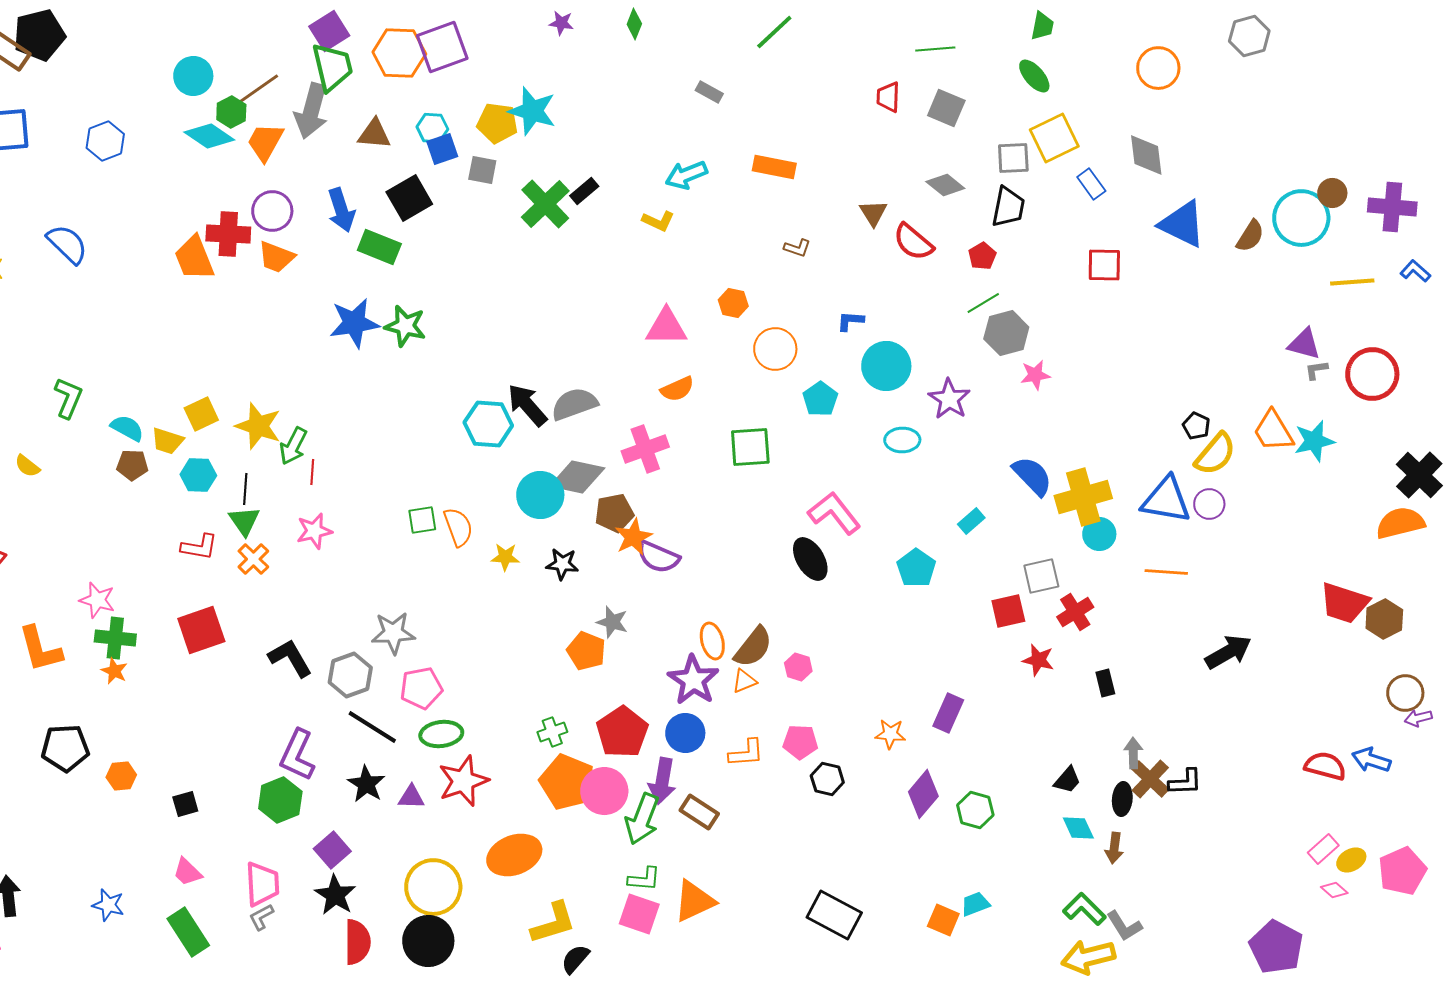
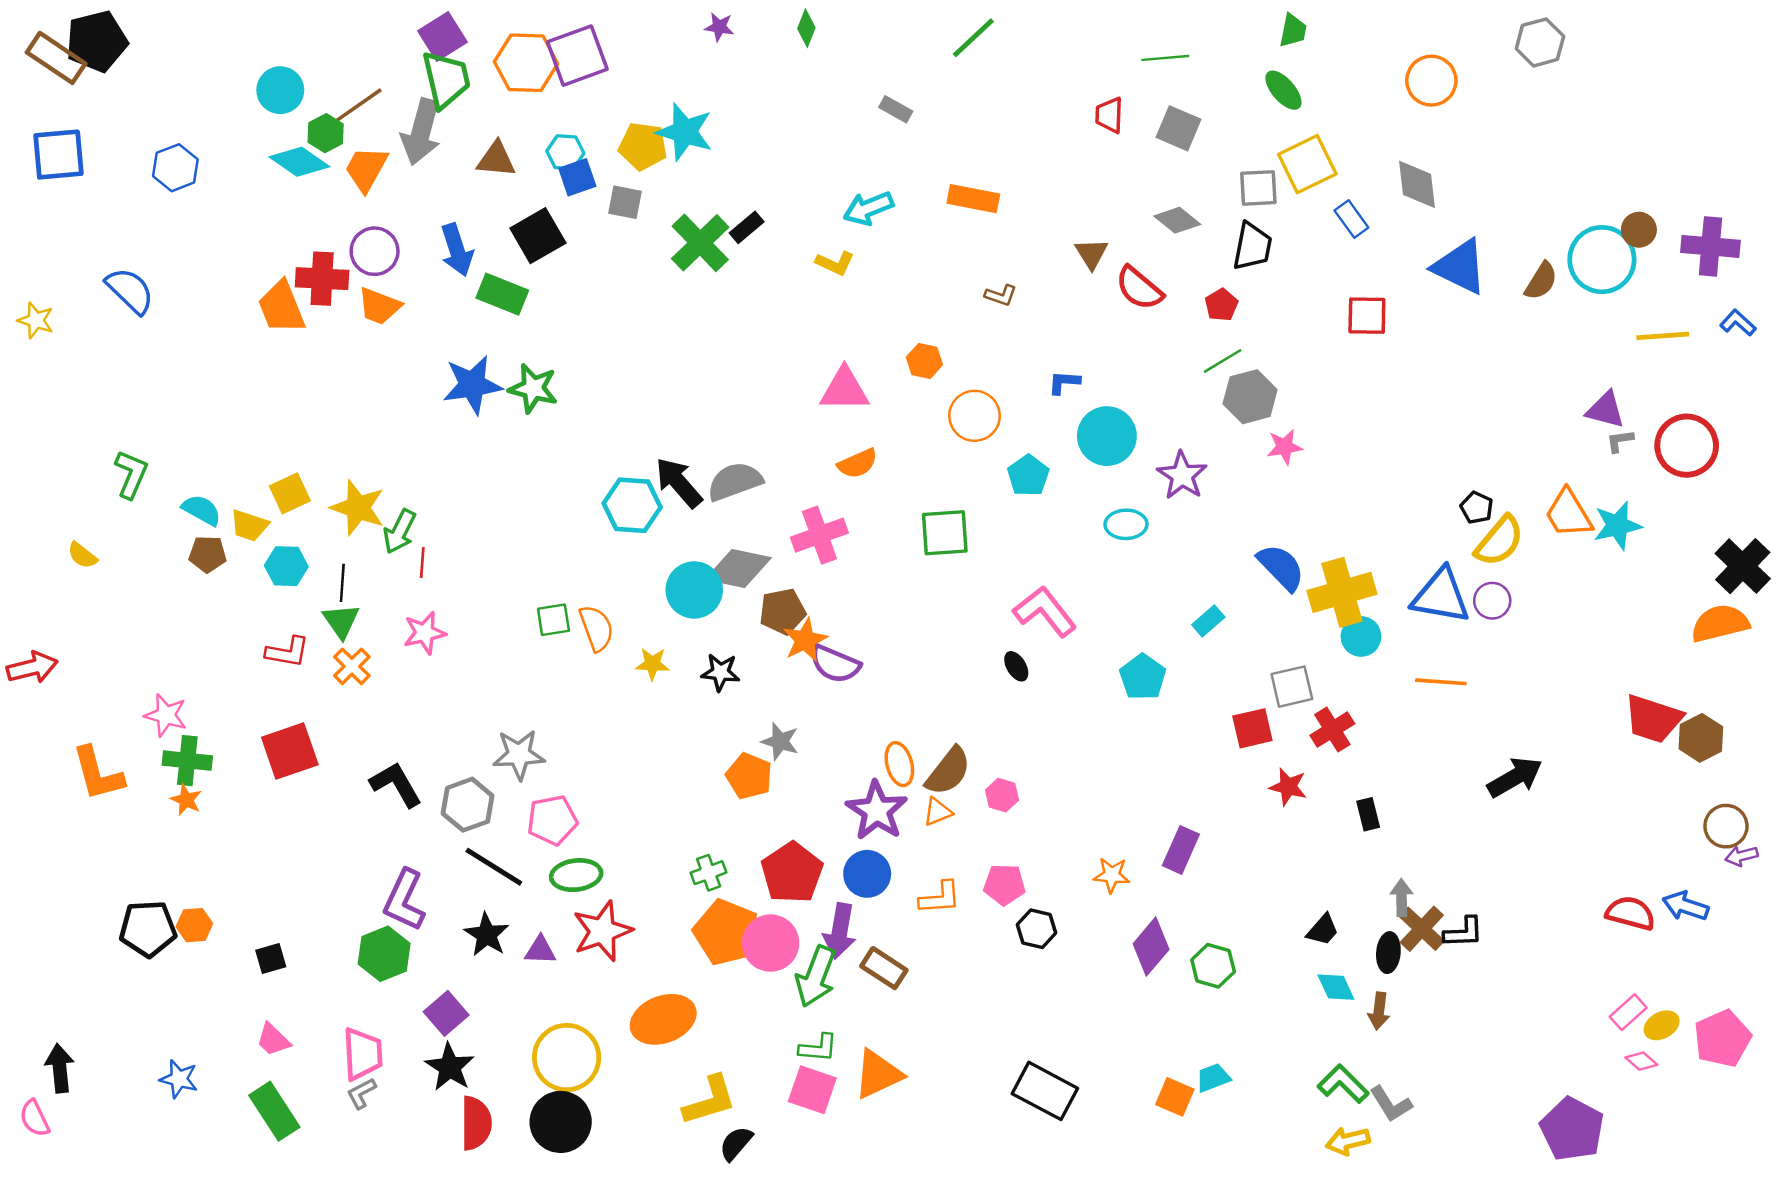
black ellipse: (810, 559) -> (1016, 666), size x0.6
black pentagon: (65, 748) -> (148, 929), moved
yellow arrow: (1088, 957) -> (1348, 1141), size x0.7

